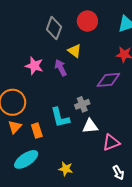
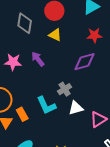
yellow triangle: (75, 51) -> (55, 35), moved
orange rectangle: (37, 131) -> (22, 114), moved

